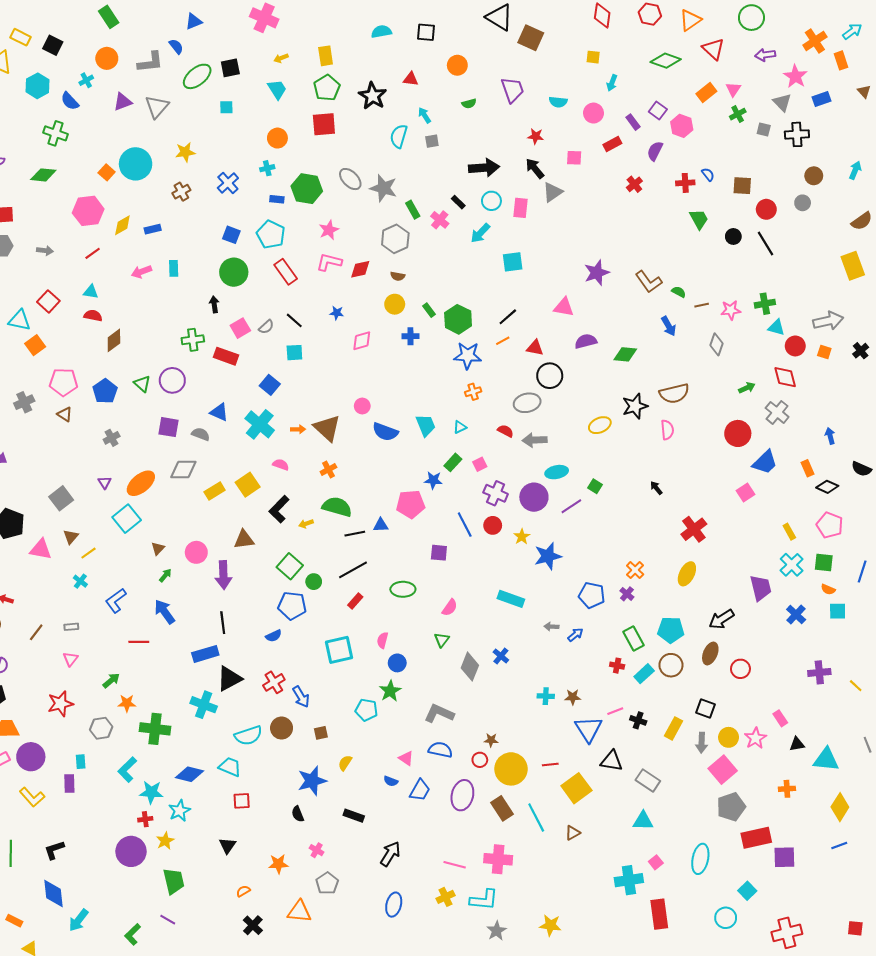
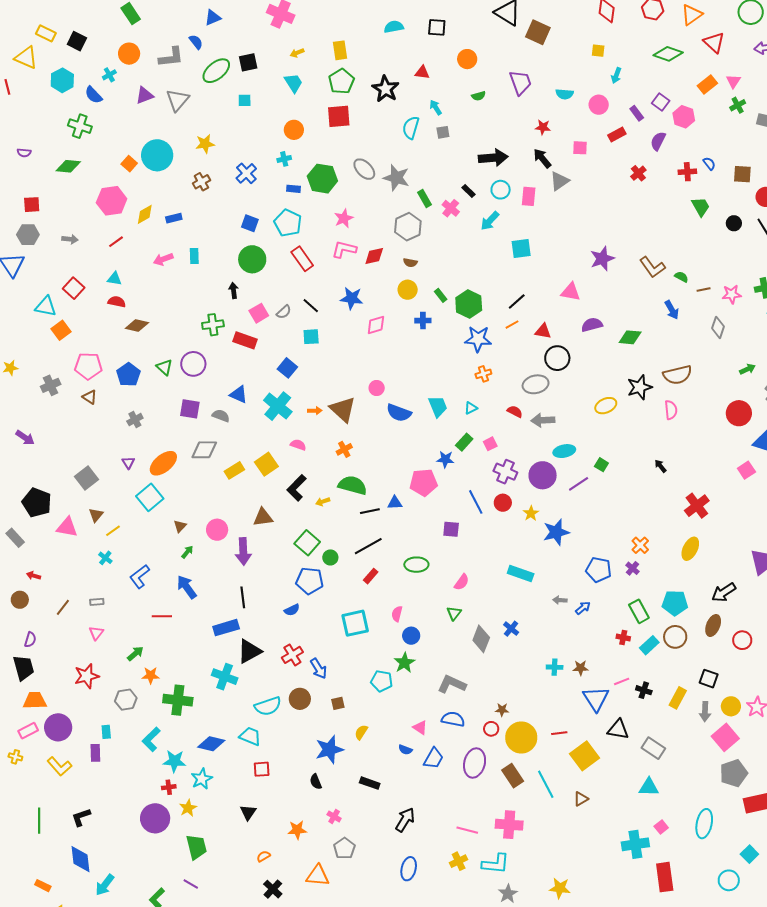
blue star: (337, 313) -> (352, 298), size x1.6
brown diamond: (114, 340) -> (137, 326), turned 50

